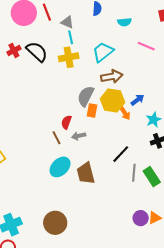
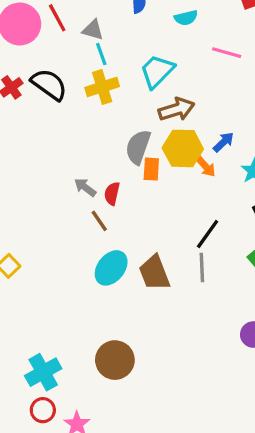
gray arrow: (79, 136) -> (85, 187), moved, turned 56
gray line: (134, 173) -> (202, 267), moved

